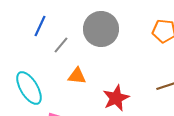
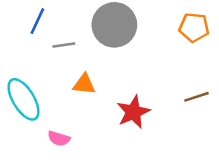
gray line: (61, 45) -> (64, 45), turned 42

